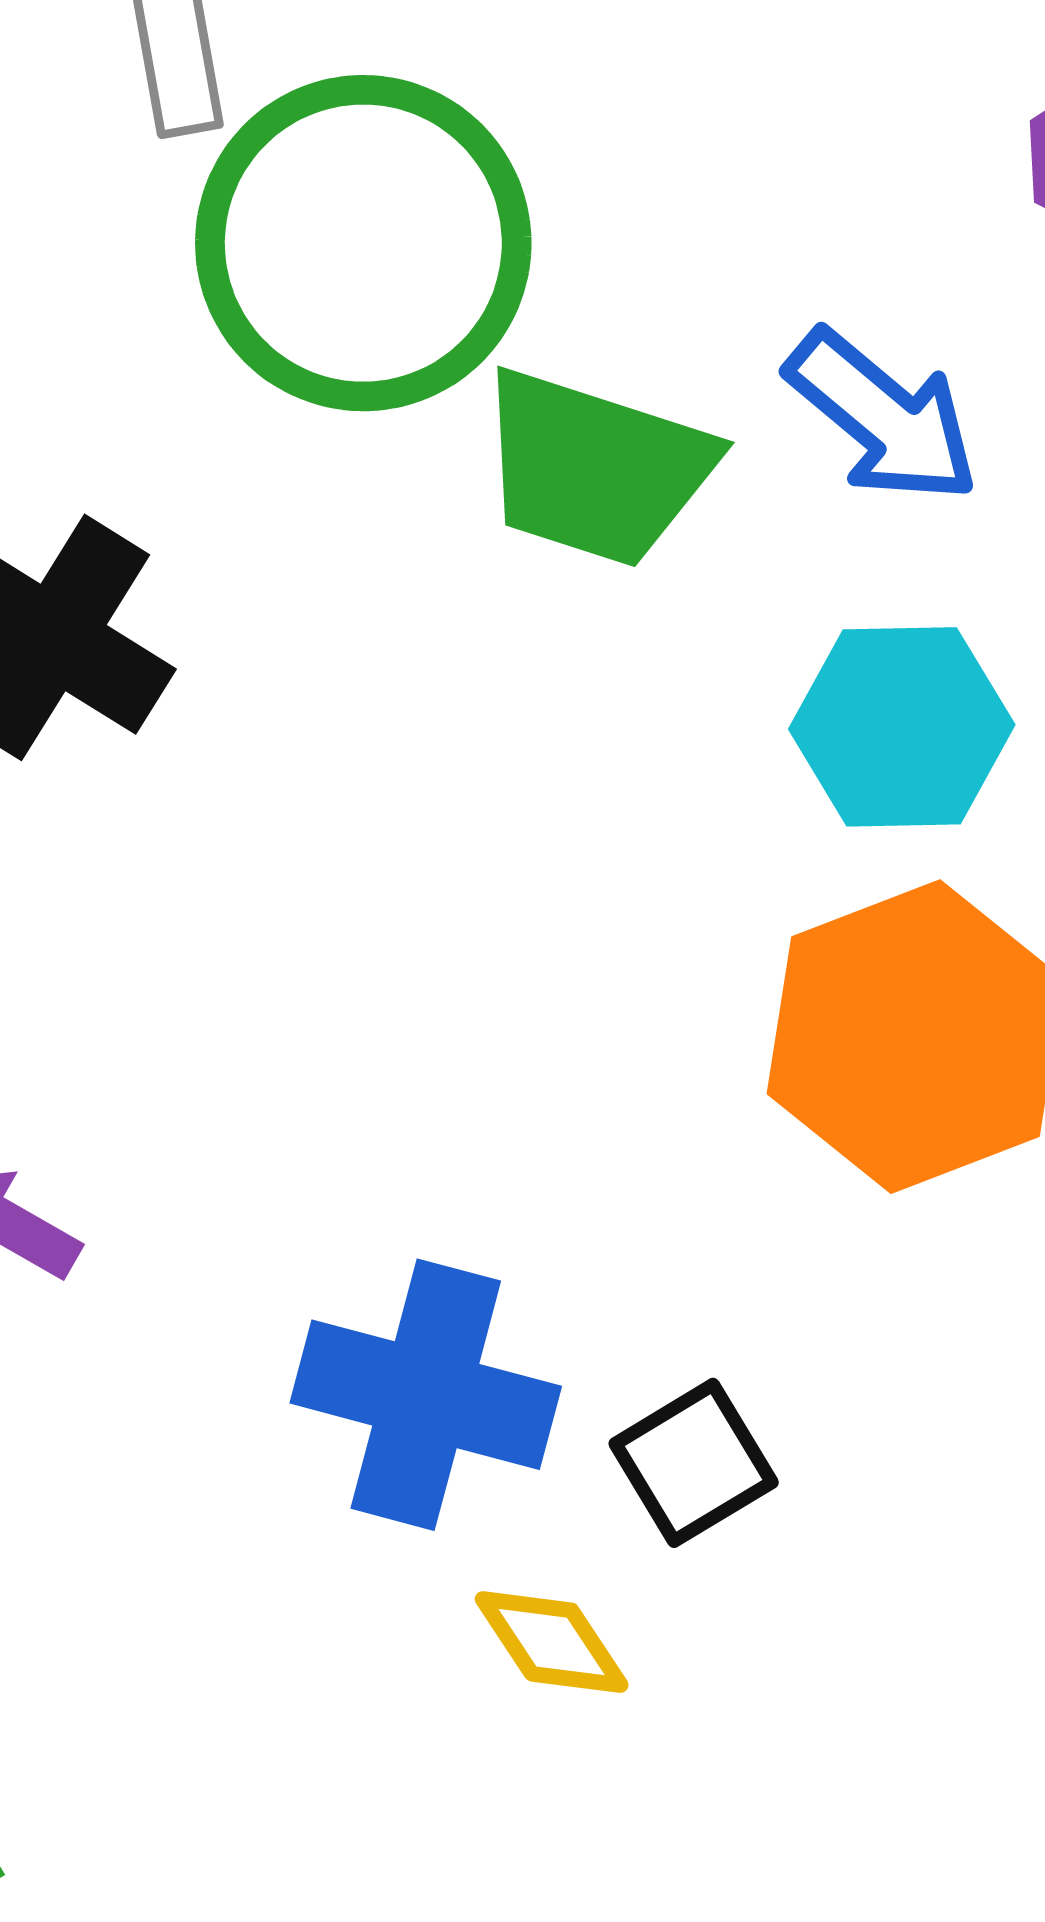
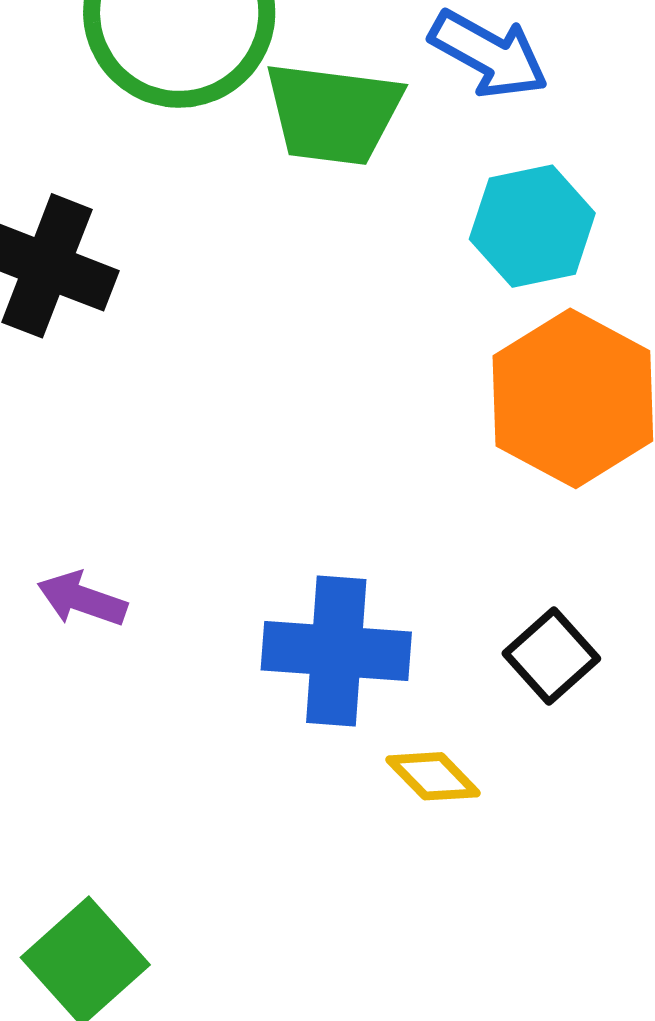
black square: (694, 1463) -> (551, 656), moved

